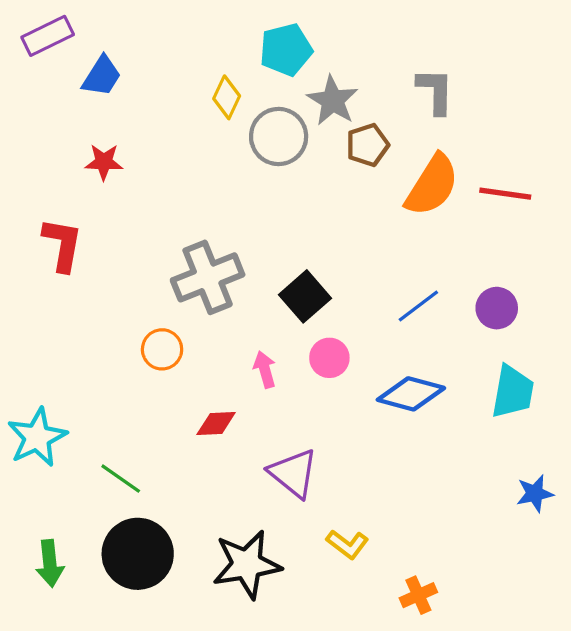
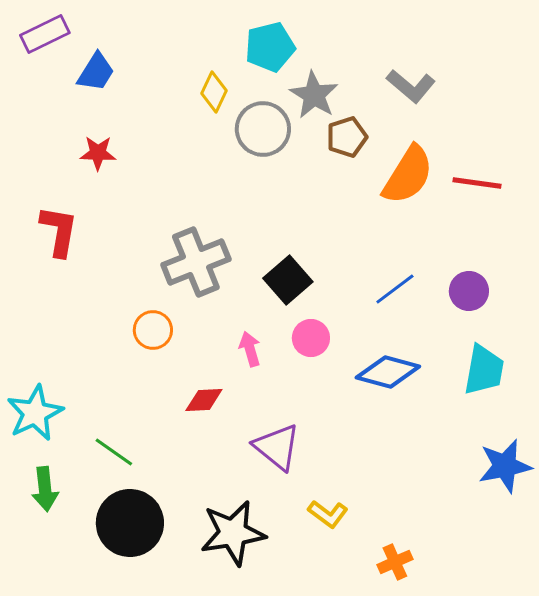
gray L-shape: (435, 91) -> (411, 86), turned 129
blue star: (535, 493) -> (505, 466), size x1.5
green arrow: (50, 563) -> (45, 489), moved

